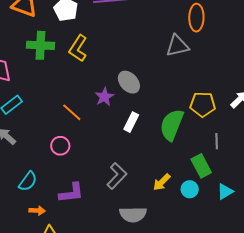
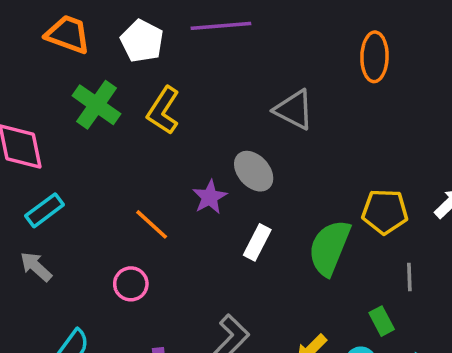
green cross: (40, 45) -> (97, 105), turned 32
gray triangle: (177, 46) -> (294, 110), moved, turned 40
green rectangle: (201, 166) -> (382, 321), size x0.7

